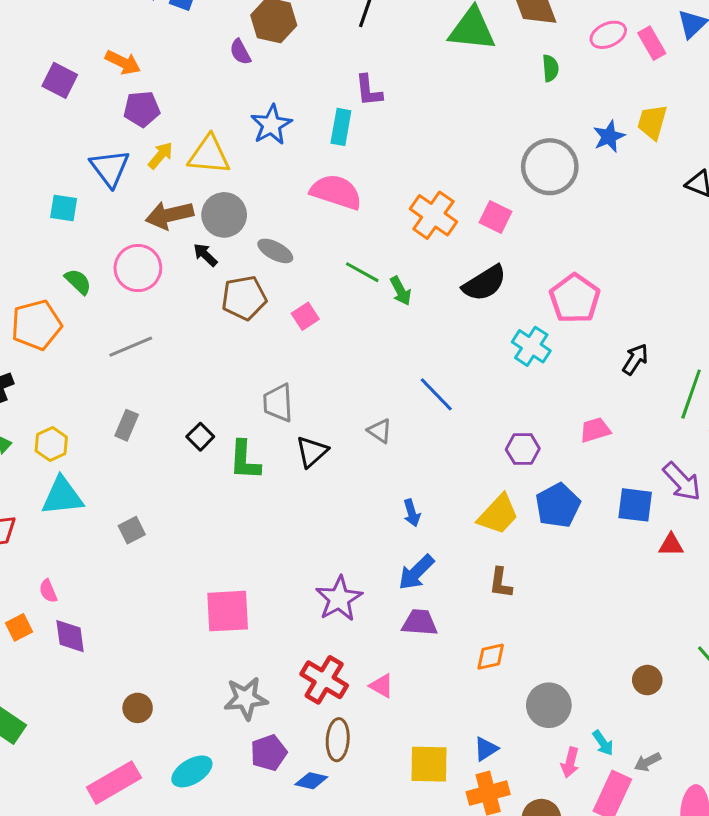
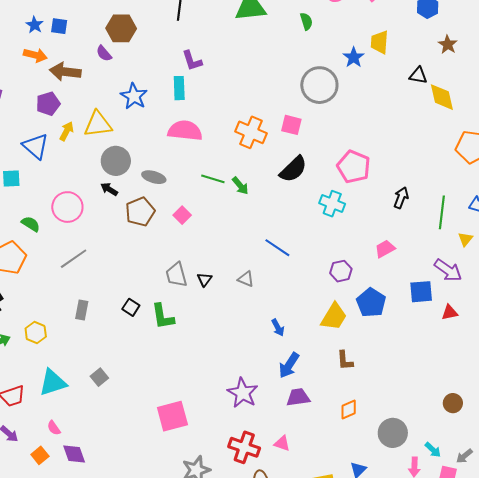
orange arrow: (123, 62) -> (35, 55), moved
brown arrow: (169, 215) -> (65, 72), moved, turned 32
black triangle: (312, 452) -> (204, 279), moved, size x0.7
cyan triangle: (62, 496) -> (53, 382), moved

